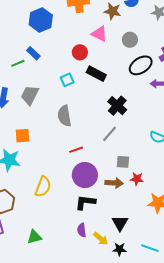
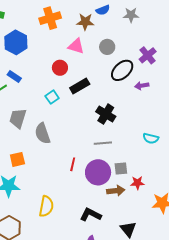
black rectangle: (96, 74) -> (80, 86), turned -48
gray semicircle: (64, 116) -> (42, 133), moved
gray line: (109, 134) -> (103, 143), turned 54
red line: (76, 150) -> (73, 164), turned -48
purple circle: (85, 175) -> (98, 172), moved
black L-shape: (85, 202) -> (91, 215), turned 30

